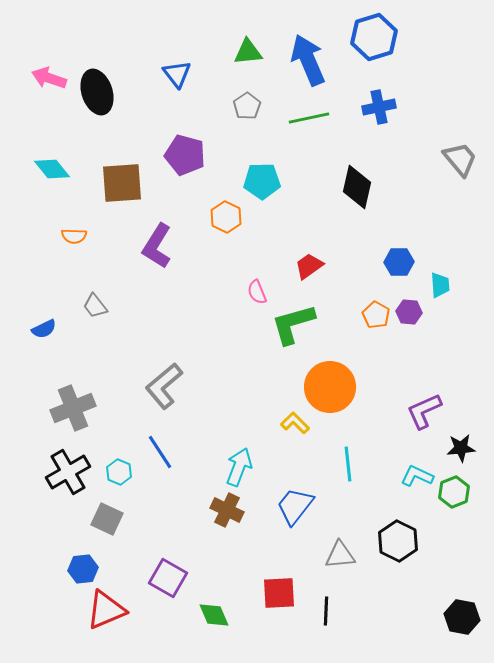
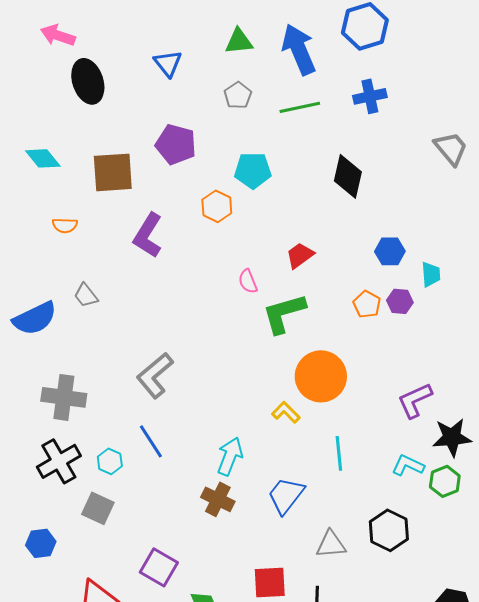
pink arrow: (49, 78) -> (58, 35), moved
blue semicircle: (44, 329) -> (35, 318), size x1.8
gray cross: (73, 408) -> (64, 397), turned 30
black star: (461, 448) -> (452, 437), size x1.4
blue hexagon: (83, 569) -> (41, 543), moved

